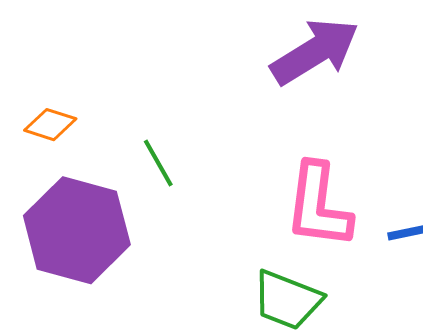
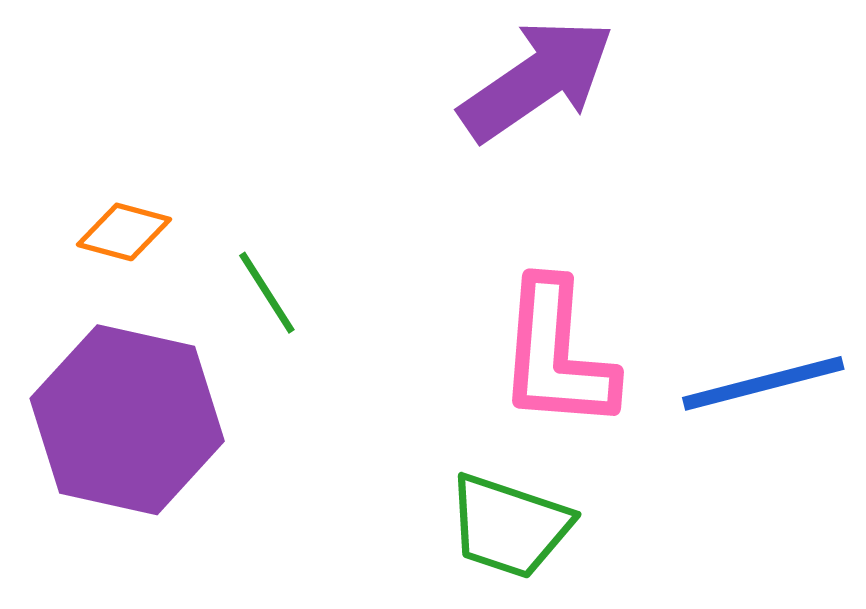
orange diamond: (50, 125) -> (124, 232), moved

